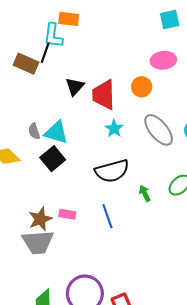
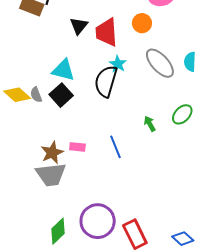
gray semicircle: (34, 131) -> (36, 95), moved
black semicircle: (112, 171) -> (106, 81), moved, turned 124

